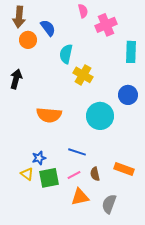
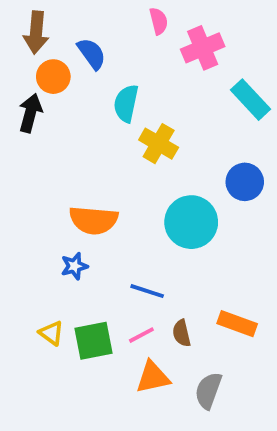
cyan rectangle: (131, 52) -> (250, 100), turned -45
black arrow: (16, 79) -> (30, 113), moved
blue star: (39, 158) -> (74, 266), moved

